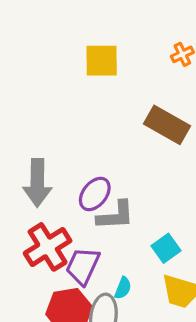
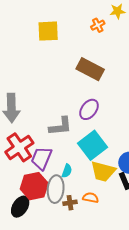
purple ellipse: (95, 194) -> (89, 109), moved
cyan square: (166, 248) -> (92, 145), size x1.6

